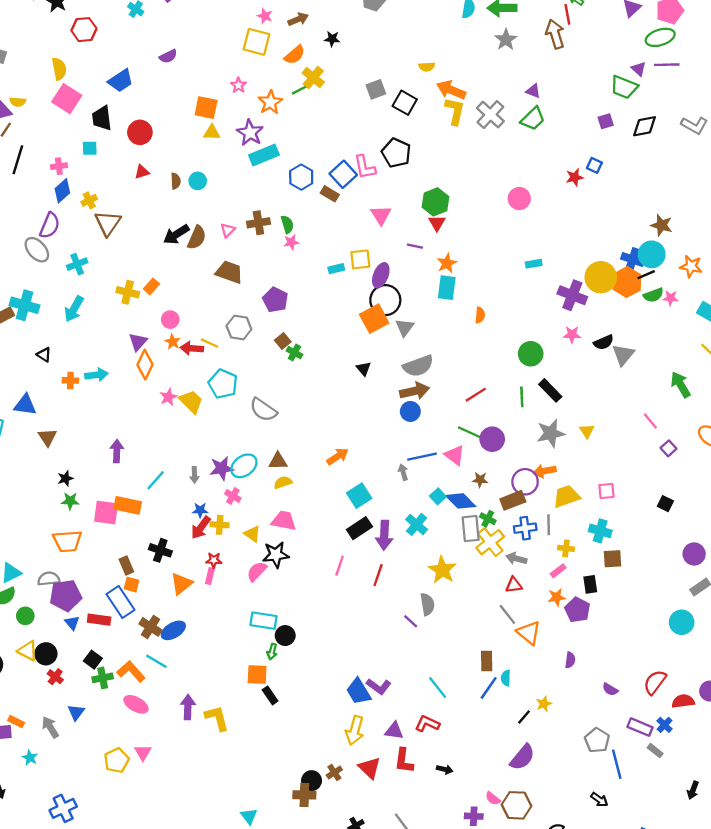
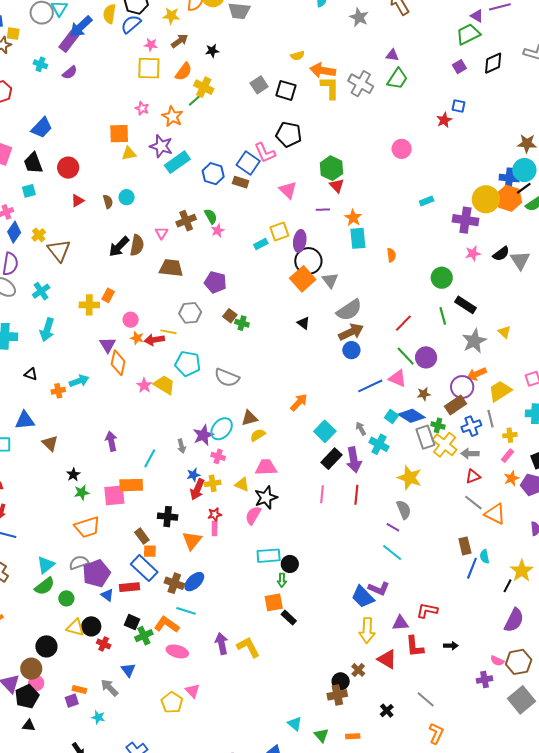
purple semicircle: (168, 56) -> (70, 73), moved
green trapezoid: (624, 87) -> (468, 34), turned 145
green line: (470, 432) -> (406, 356), turned 35
gray arrow: (403, 472) -> (361, 429), moved
cyan line: (438, 688) -> (392, 553), moved
yellow star: (544, 704) -> (522, 571), size x1.6

